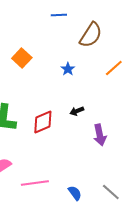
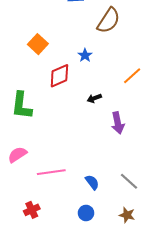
orange line: (114, 68) -> (132, 76), moved
red diamond: (43, 122) -> (59, 76), moved

